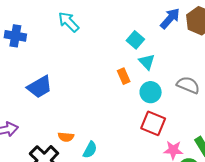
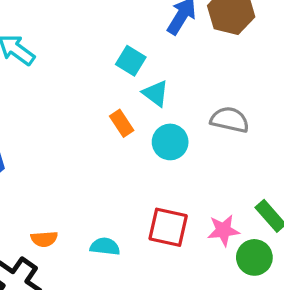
red square: (153, 123) -> (168, 227), moved
cyan semicircle: (90, 150) -> (105, 247), moved, turned -102

